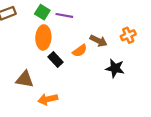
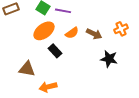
orange ellipse: (43, 37) -> (44, 31), turned 50
orange semicircle: (80, 51) -> (72, 33), moved

